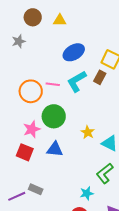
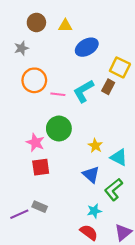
blue ellipse: (74, 52) -> (87, 47), moved
orange circle: (31, 91) -> (34, 80), moved
pink star: (32, 129) -> (35, 142), turned -30
blue triangle: (55, 149) -> (91, 175), moved, turned 36
red square: (25, 152) -> (41, 167), moved, turned -30

